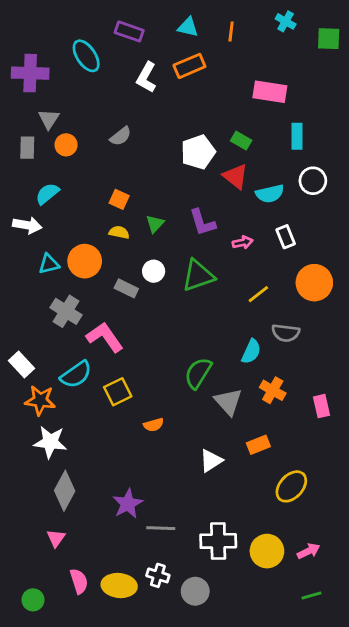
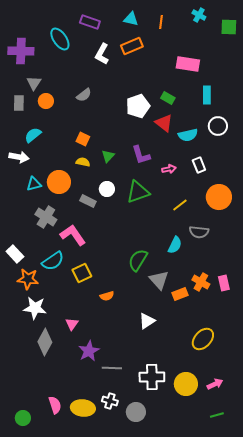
orange cross: (273, 390) -> (201, 282), moved
orange rectangle: (258, 445) -> (180, 294), moved
pink triangle: (56, 538) -> (72, 324), moved

